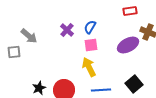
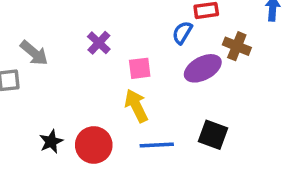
blue semicircle: (90, 27) -> (182, 33), moved
black square: (134, 84) -> (213, 135), turned -30

